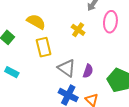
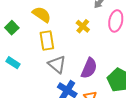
gray triangle: (67, 68) -> (57, 64), moved
purple semicircle: (88, 71) -> (89, 68), size x1.5

